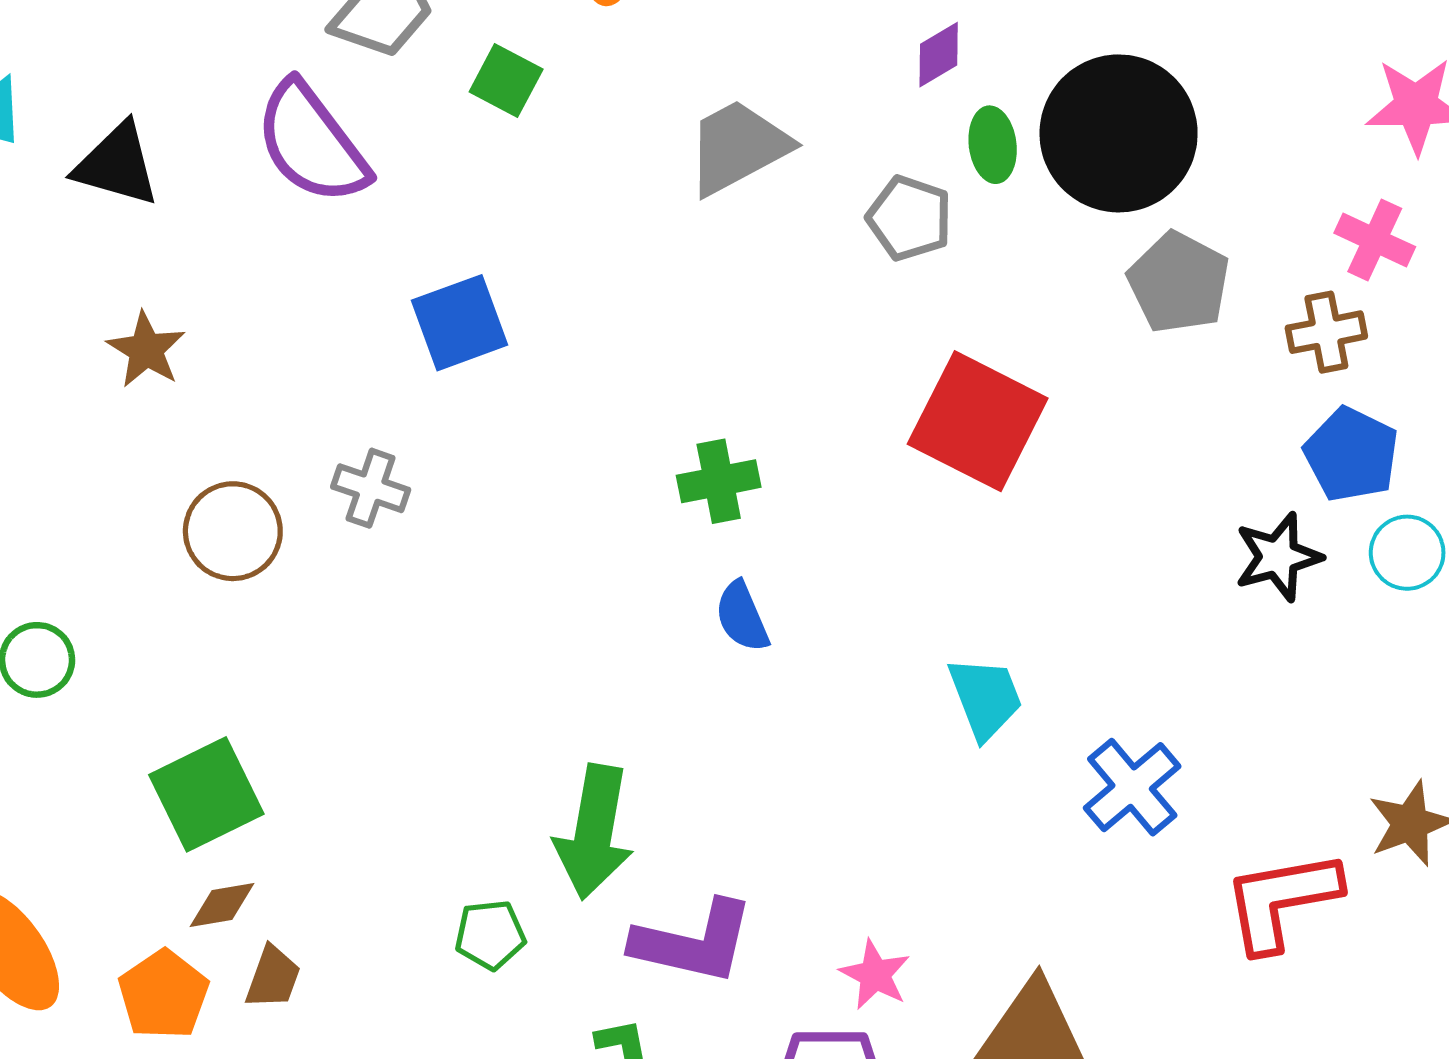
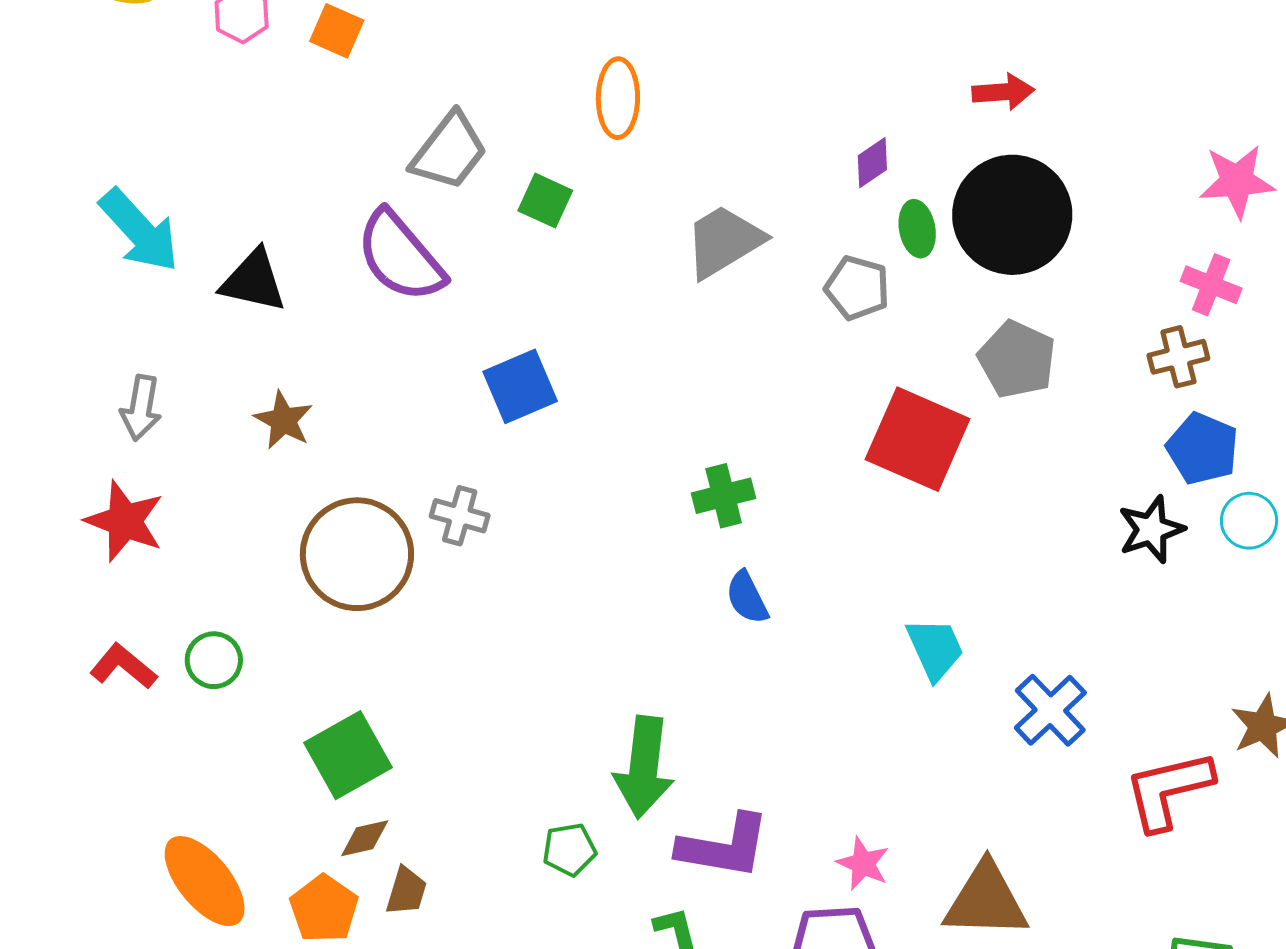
gray pentagon: (1179, 283) -> (1017, 359), moved
brown circle: (233, 531) -> (357, 554), size x1.5

